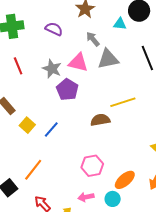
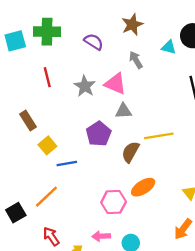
gray triangle: (108, 59) -> (123, 111), moved, size x0.7
purple pentagon: (67, 90) -> (99, 134), moved
brown semicircle: (100, 120) -> (130, 152), turned -60
blue line: (51, 130) -> (67, 164), moved, turned 30
orange ellipse: (125, 180) -> (143, 187), moved

